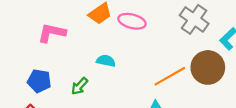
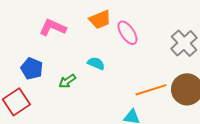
pink ellipse: (132, 21) -> (127, 33), turned 30

